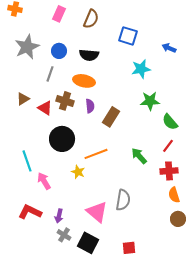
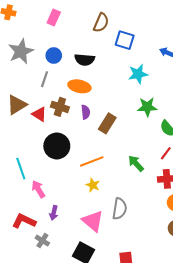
brown semicircle: (91, 19) -> (101, 23), moved
brown triangle: (23, 99) -> (17, 105), size x1.5
yellow star: (78, 172) -> (93, 185), moved
purple arrow: (59, 216) -> (54, 213), moved
gray cross: (64, 235) -> (42, 241), moved

